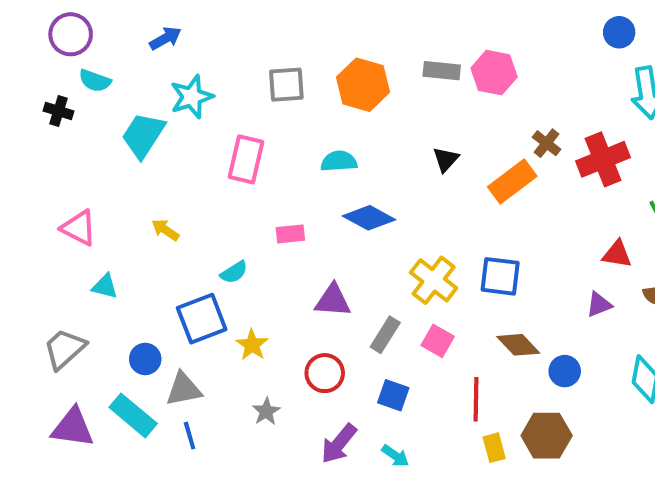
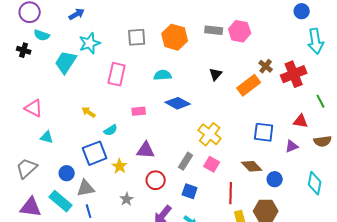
yellow arrow: (165, 230) -> (89, 112), moved
blue square: (500, 276) -> (264, 132), moved
purple triangle: (333, 300) -> (146, 150), moved

